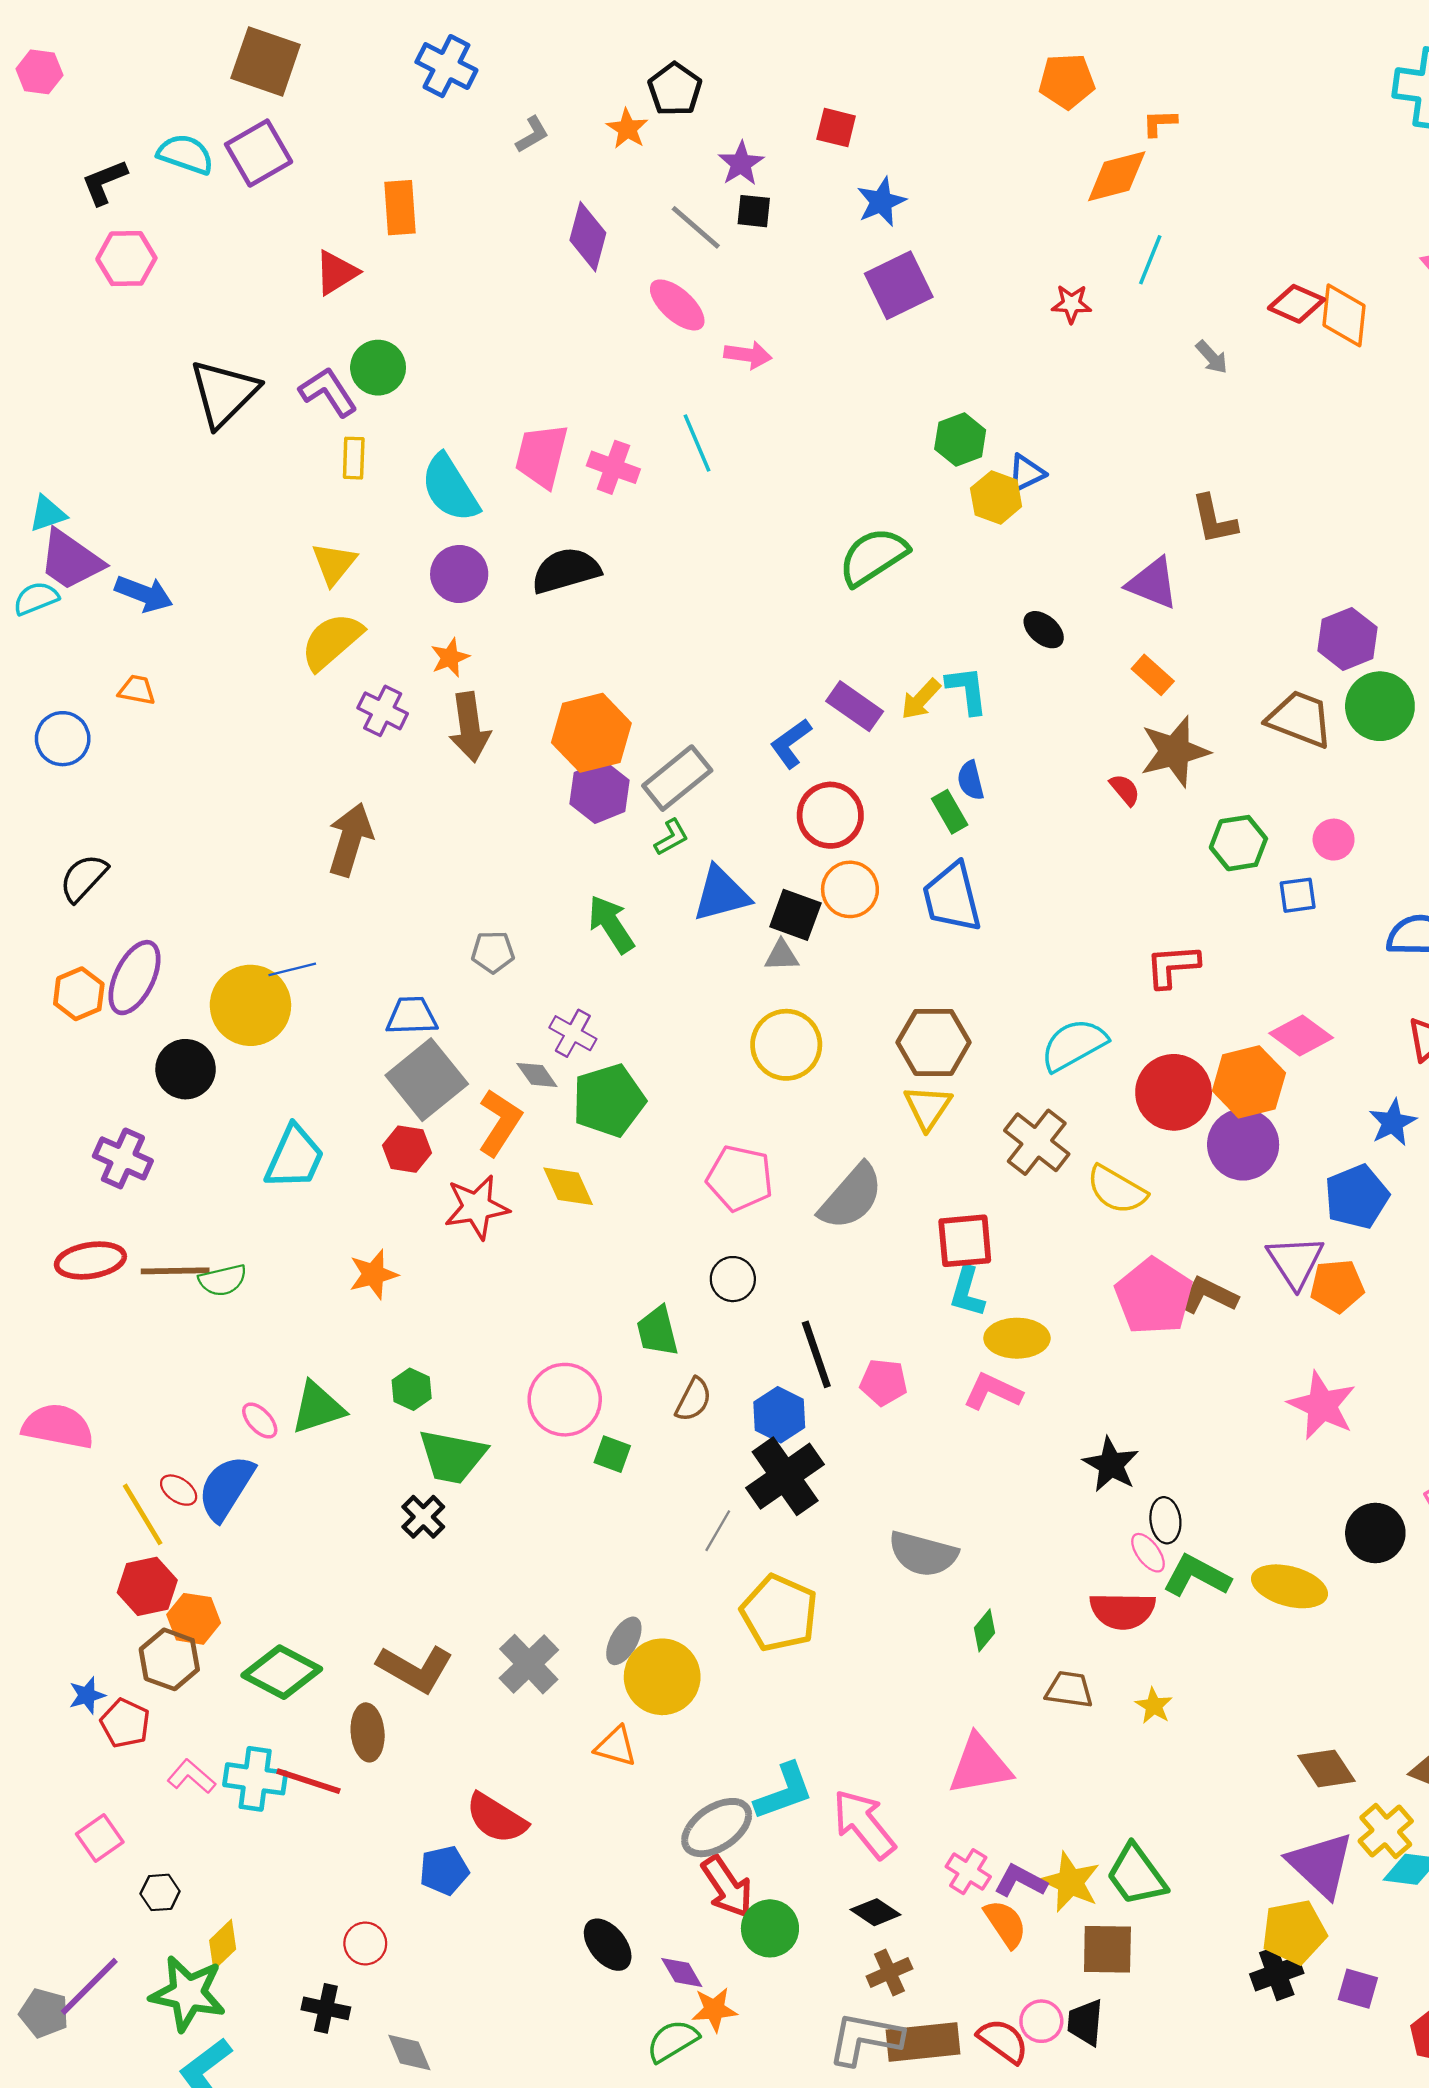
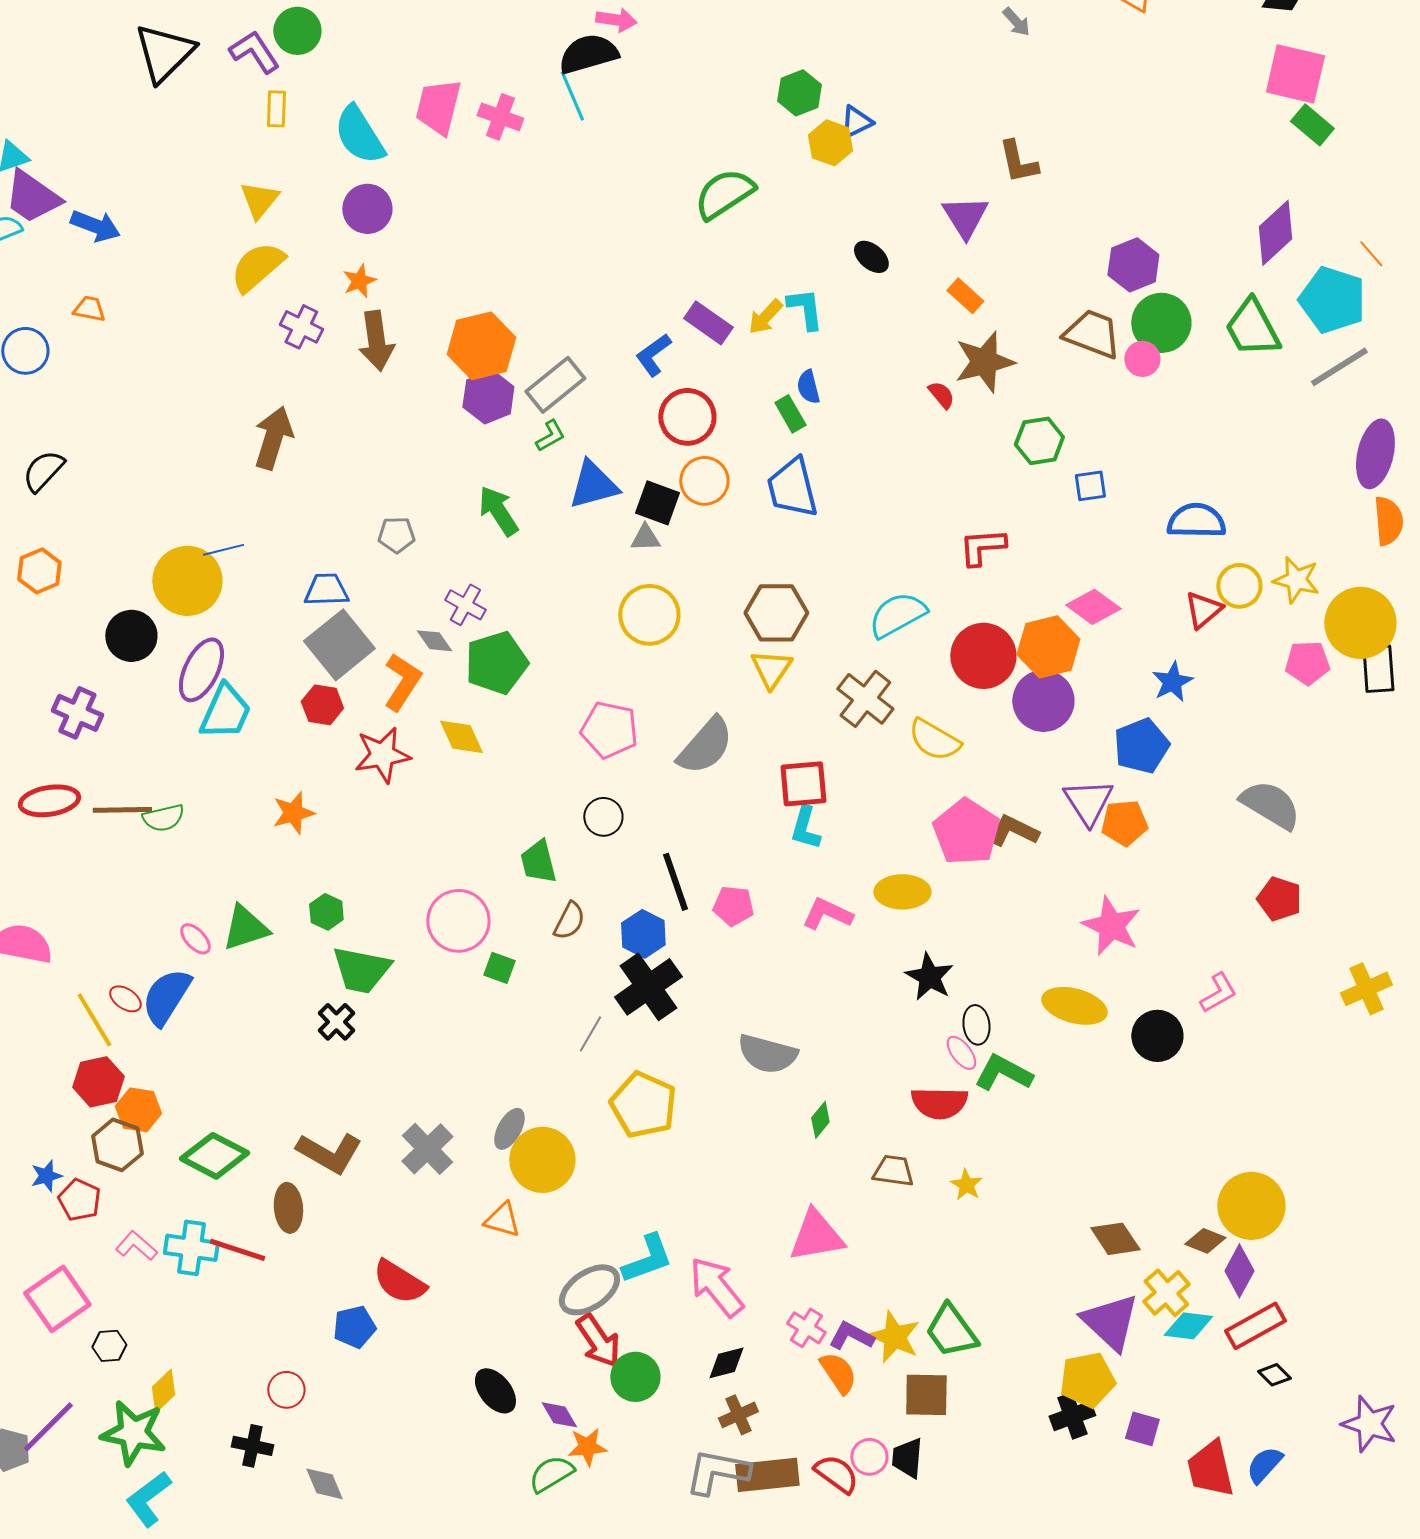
black semicircle: (566, 571) -> (588, 54), moved
purple triangle: (1153, 583) -> (965, 217), turned 36
pink circle: (1334, 840) -> (1142, 359), moved
purple ellipse: (135, 978) -> (201, 670), moved
yellow ellipse: (1017, 1338) -> (902, 892), moved
yellow ellipse: (1289, 1586) -> (1074, 1006), moved
pink square: (100, 1838) -> (57, 1299), size x1.6
black diamond: (875, 1912) -> (726, 1363), turned -48

